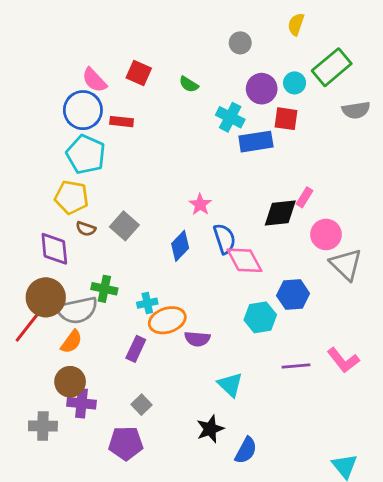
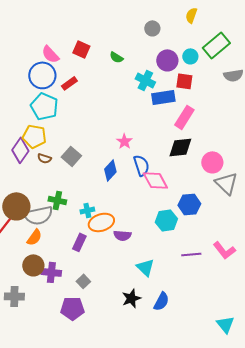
red rectangle: (122, 122) -> (69, 83), turned -42
pink rectangle: (305, 197) -> (184, 117), moved, size x1.6
purple diamond: (54, 249) -> (20, 150), moved, turned 40
purple cross: (81, 403) -> (51, 272), moved
blue semicircle: (246, 450) -> (161, 301), moved

